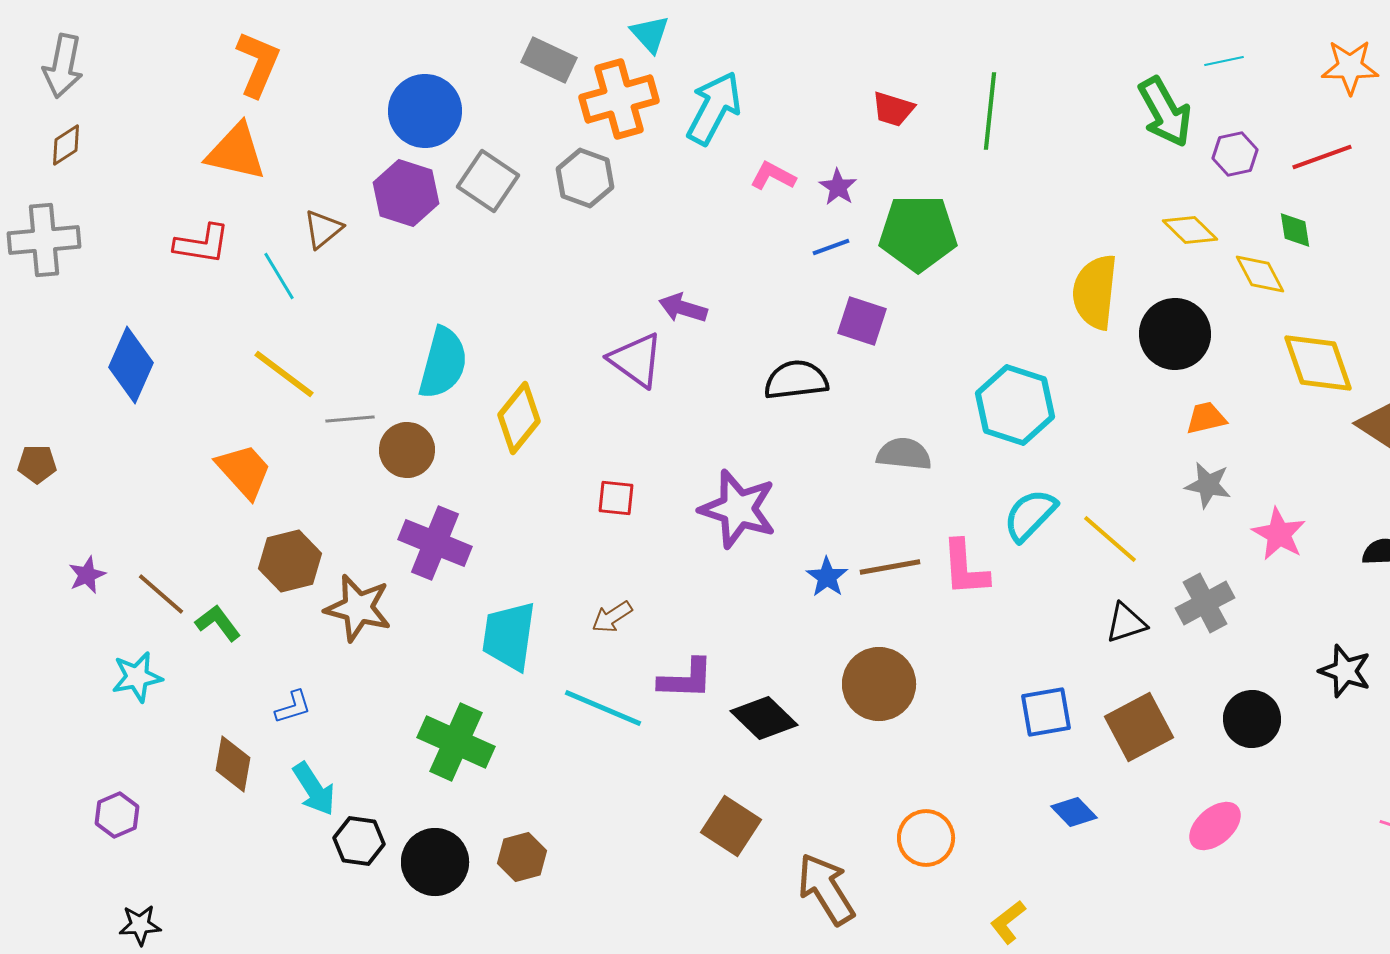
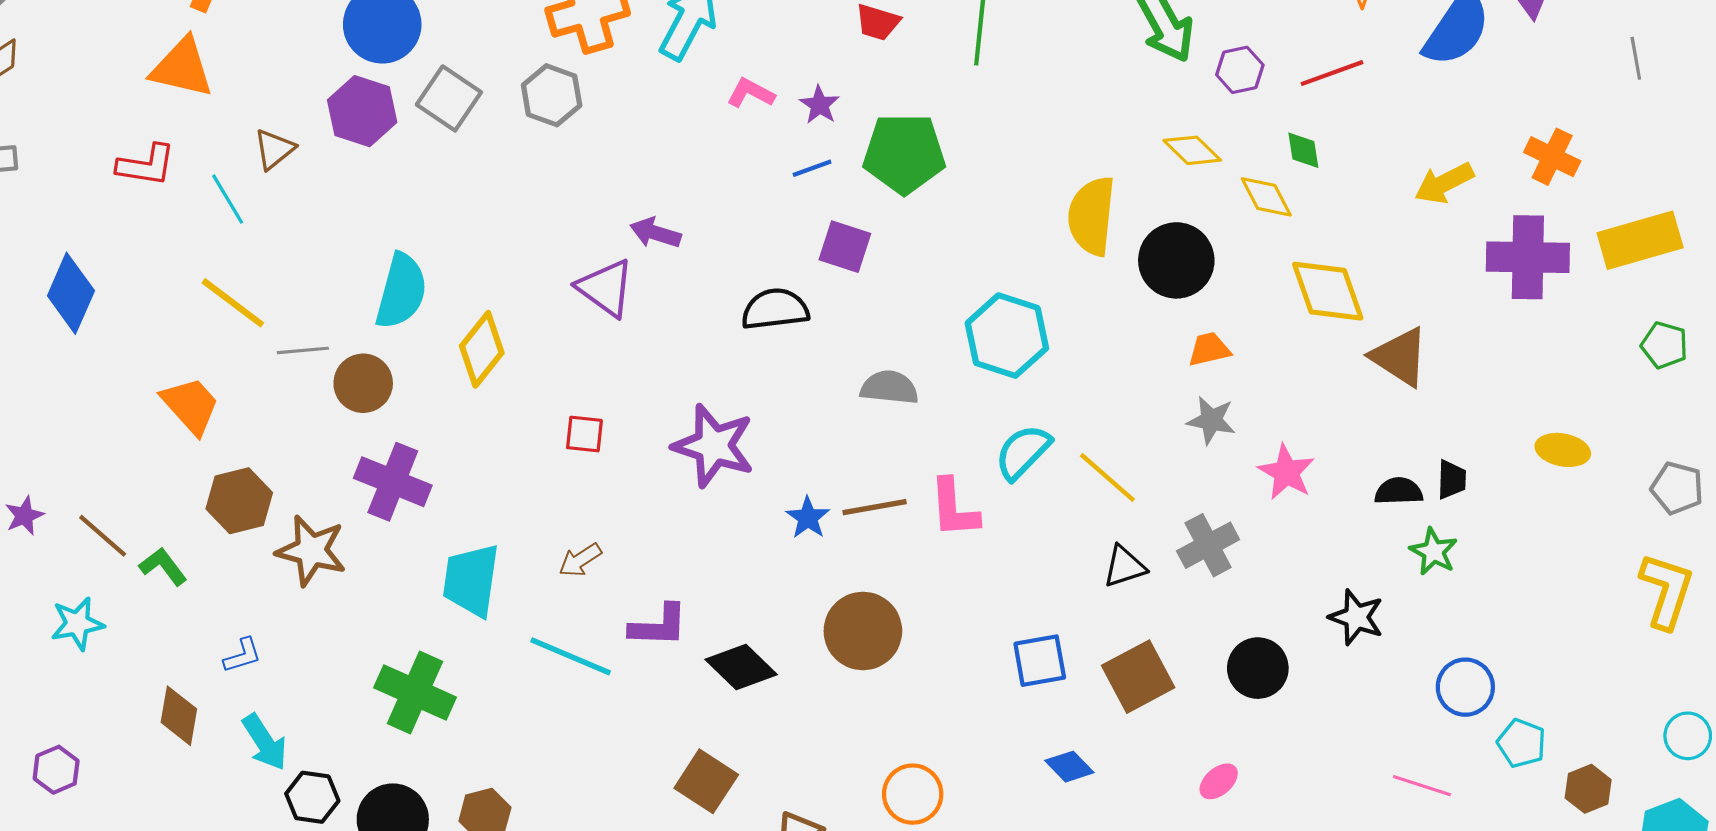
pink ellipse: (1215, 826) -> (1219, 781), size x0.7

